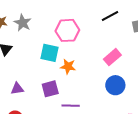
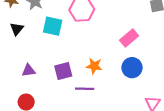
cyan square: (50, 53) -> (53, 26), moved
orange star: (68, 66) -> (94, 66), moved

